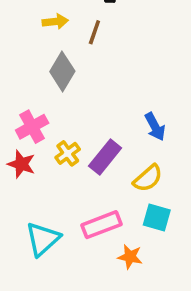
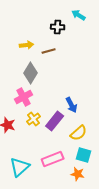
brown line: (94, 32) -> (49, 51), turned 56
pink cross: (32, 127) -> (24, 97), moved
blue arrow: (155, 127) -> (72, 105), moved
orange star: (130, 257) -> (78, 174), moved

